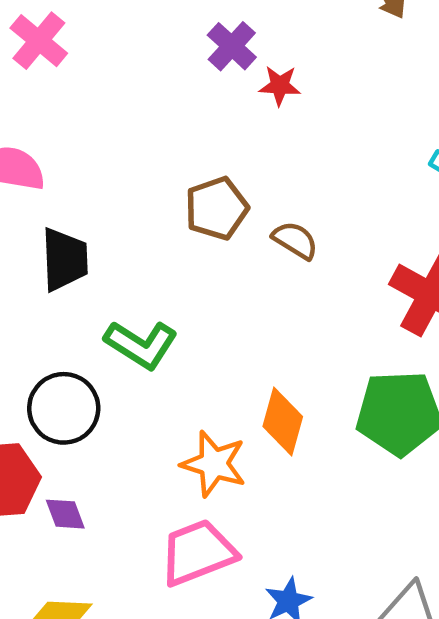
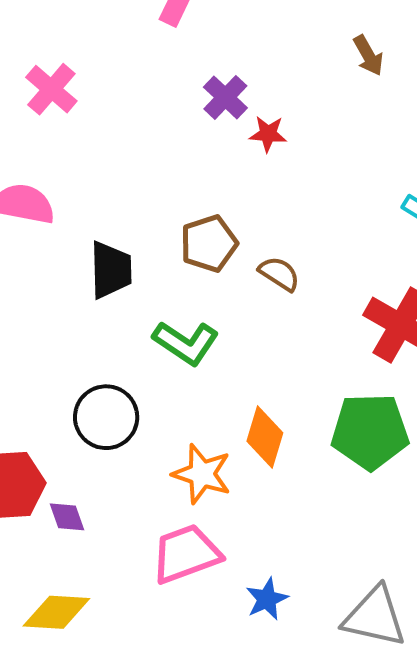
black trapezoid: (65, 259) -> (111, 270), moved
green L-shape: (141, 345) -> (186, 343), moved
black circle: (64, 408) -> (106, 417), moved

